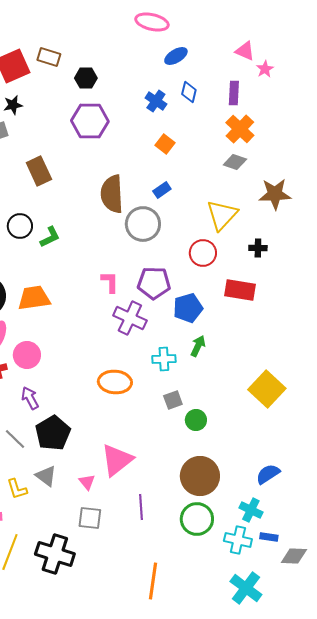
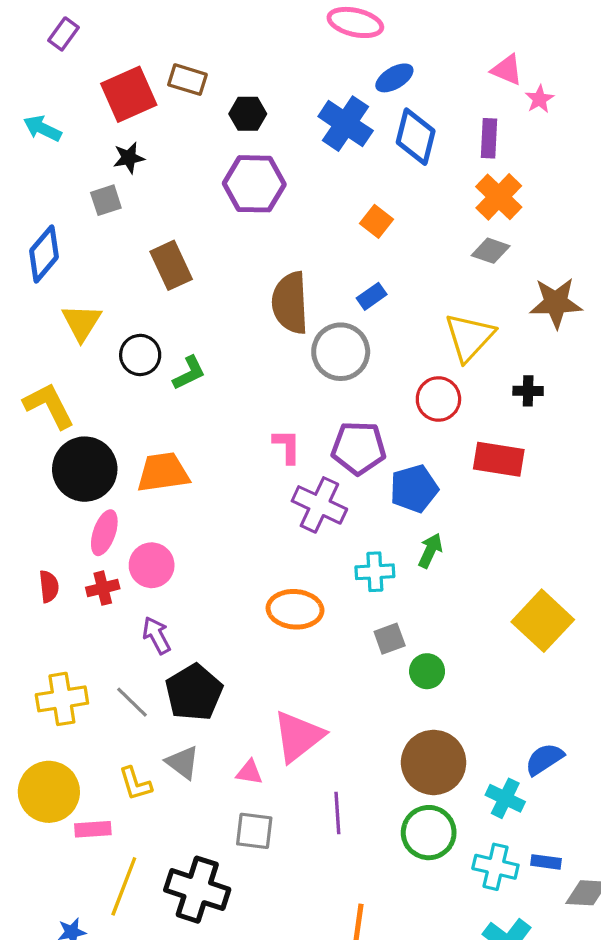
blue diamond: (189, 92) -> (416, 137), size x1.6
blue cross: (156, 101) -> (346, 124), moved, size x1.5
pink triangle: (87, 482) -> (249, 772), turned -42
cyan cross: (251, 510) -> (505, 798), moved

